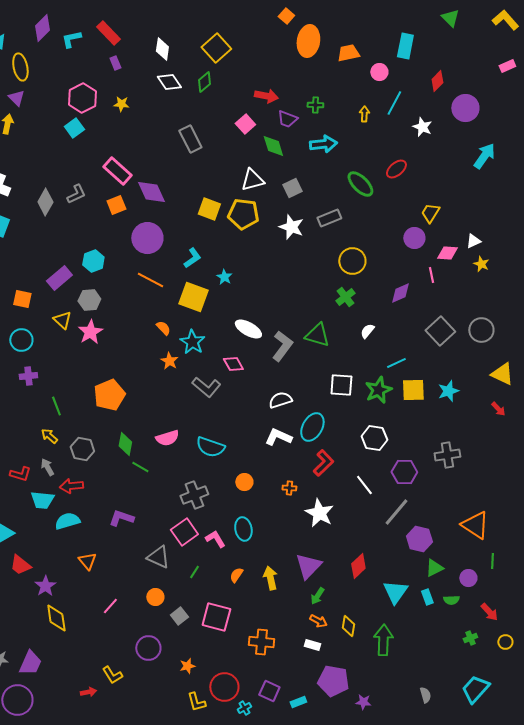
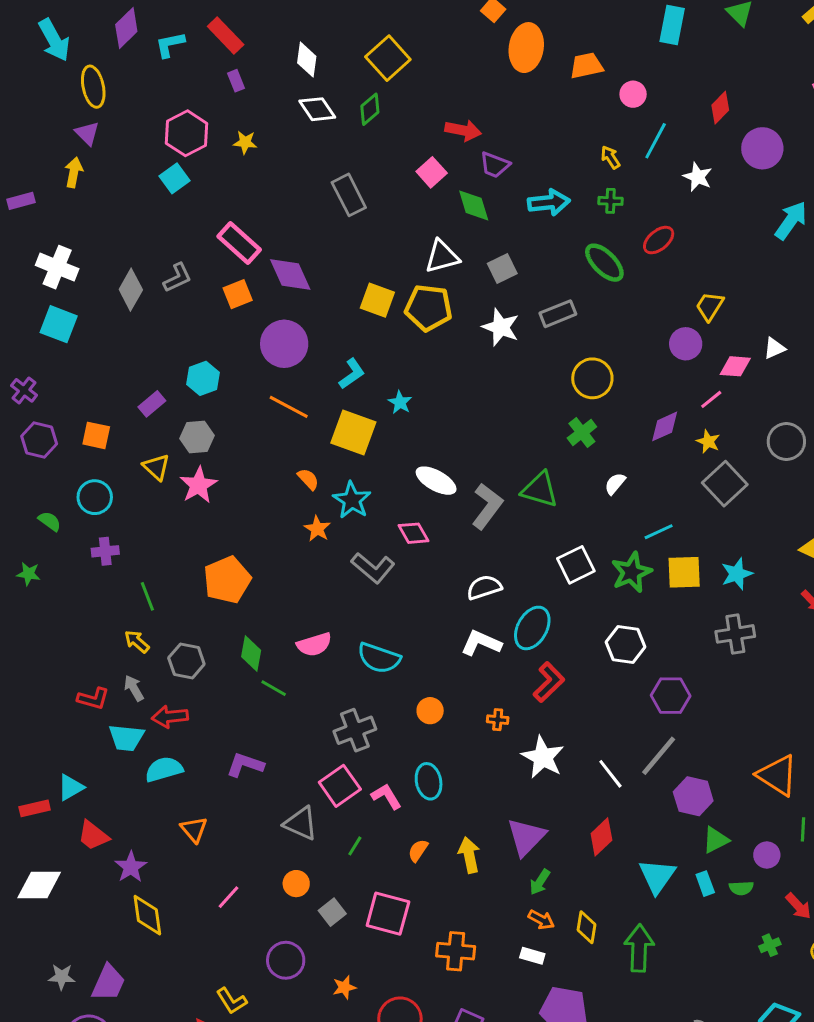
cyan rectangle: (405, 46) -> (672, 25), moved
green cross: (315, 105) -> (610, 201), moved
yellow arrow: (364, 114) -> (610, 157), turned -35
yellow star: (481, 264) -> (708, 442), moved
pink line: (431, 275) -> (711, 399), turned 63
purple rectangle: (59, 278) -> (152, 404), size x0.7
gray circle: (481, 330) -> (786, 442), moved
white square: (341, 385) -> (576, 565), turned -30
gray cross: (447, 455) -> (735, 634), moved
white line: (364, 485) -> (610, 774), moved

